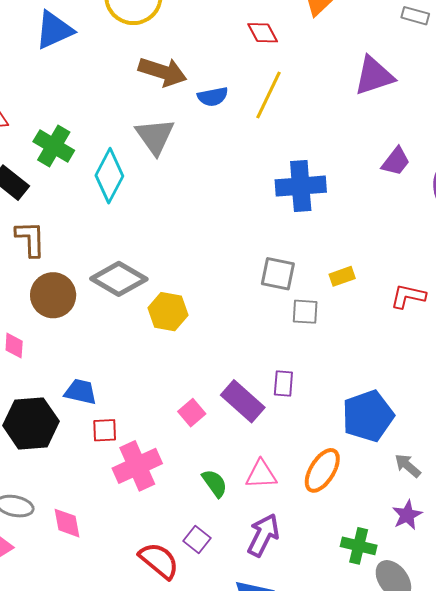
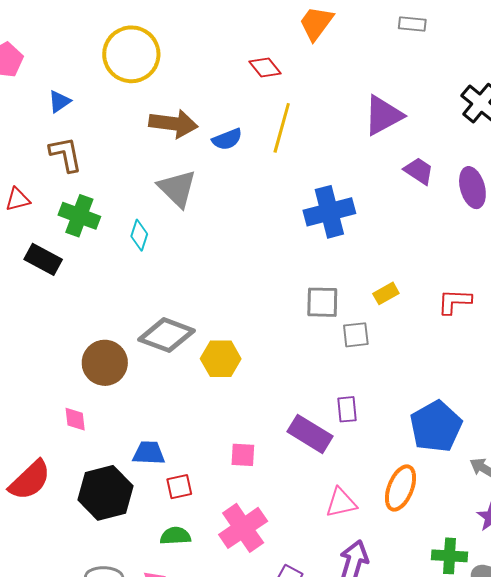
blue triangle: (54, 30) -> (59, 102), size x0.6
purple triangle: (374, 76) -> (383, 115), moved
purple trapezoid: (396, 161) -> (419, 171), turned -84
cyan diamond: (109, 176) -> (139, 235), size x0.6
brown L-shape: (30, 239) -> (66, 154), moved
pink square: (192, 413) -> (243, 455), moved, turned -36
pink cross: (137, 466) -> (243, 528), moved
green semicircle: (215, 483) -> (175, 536), moved, turned -48

